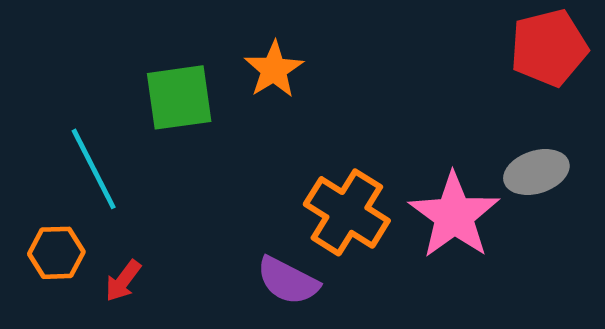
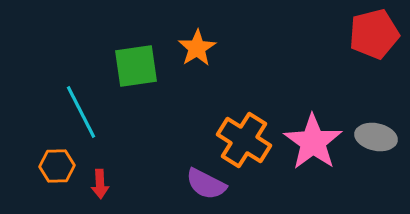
gray ellipse: (536, 172) -> (376, 137), moved, turned 30
red arrow: (123, 281) -> (100, 184), turned -40

